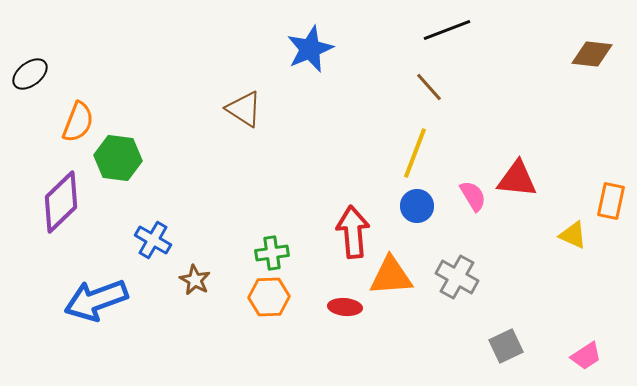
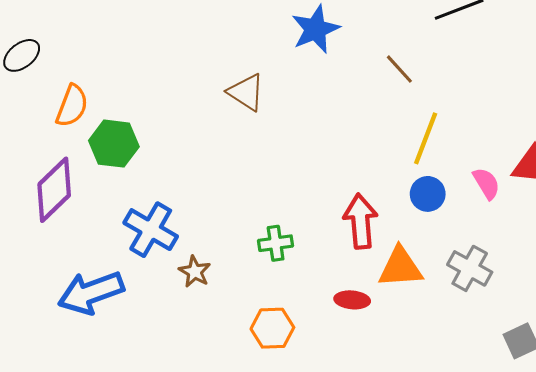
brown line: (429, 87) -> (399, 69), moved
blue cross: (153, 240) -> (151, 230), size x1.4
orange hexagon: (269, 297) -> (272, 328), moved

